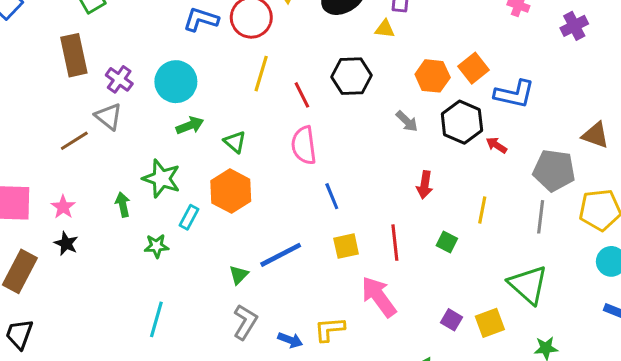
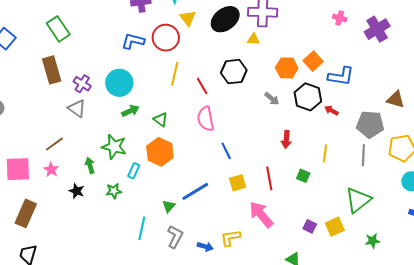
purple cross: (574, 26) -> (377, 29), size x1.4
brown line: (74, 141) -> (54, 144), moved
black star: (66, 244) -> (77, 191), moved
green triangle: (528, 285) -> (358, 200), turned 44
cyan line: (156, 319) -> (142, 228), moved

